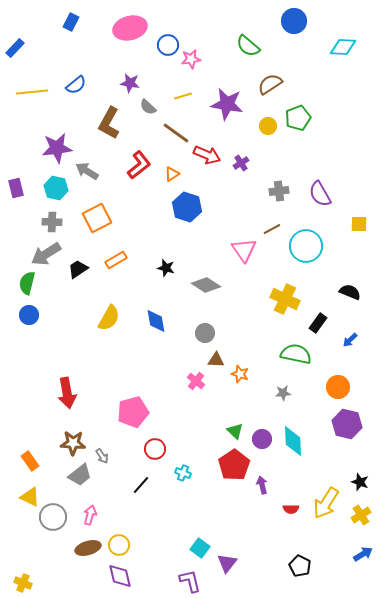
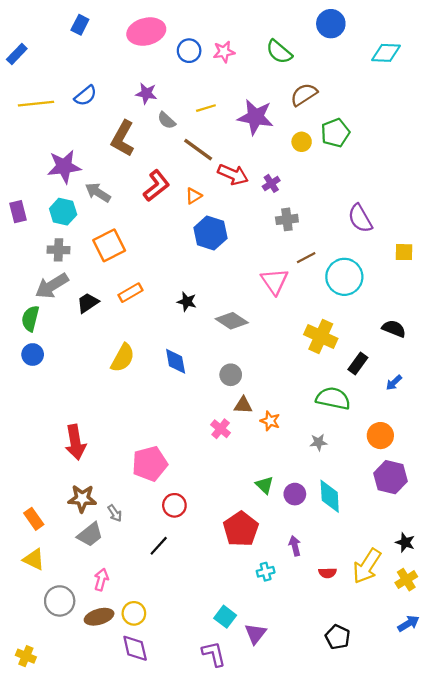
pink star: (191, 59) -> (224, 52), moved
gray cross: (279, 191) -> (287, 219), moved
red pentagon: (234, 465) -> (241, 529), moved
cyan cross: (183, 473) -> (266, 572), moved, turned -35
gray circle: (53, 517) -> (60, 601), moved

